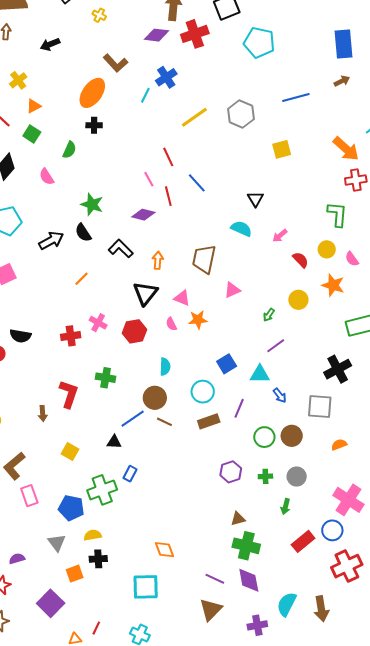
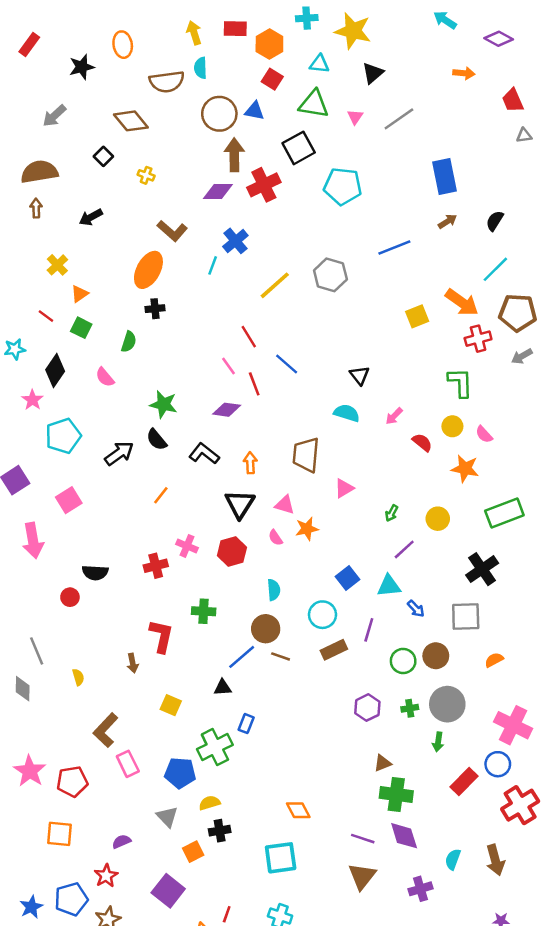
yellow square: (282, 149) -> (417, 316), moved
yellow circle: (298, 300) -> (438, 519), moved
gray circle: (297, 477) -> (447, 704), size x1.5
cyan semicircle: (287, 604) -> (453, 859), size x0.7

